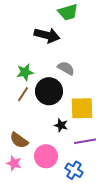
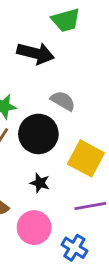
yellow square: (82, 108) -> (86, 158), turned 30
black star: (61, 125) -> (40, 183), moved

